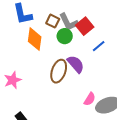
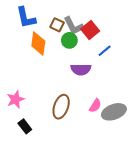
purple semicircle: (76, 64) -> (81, 69), turned 132
brown ellipse: (59, 71) -> (61, 107), moved
pink star: (13, 80) -> (16, 99), moved

